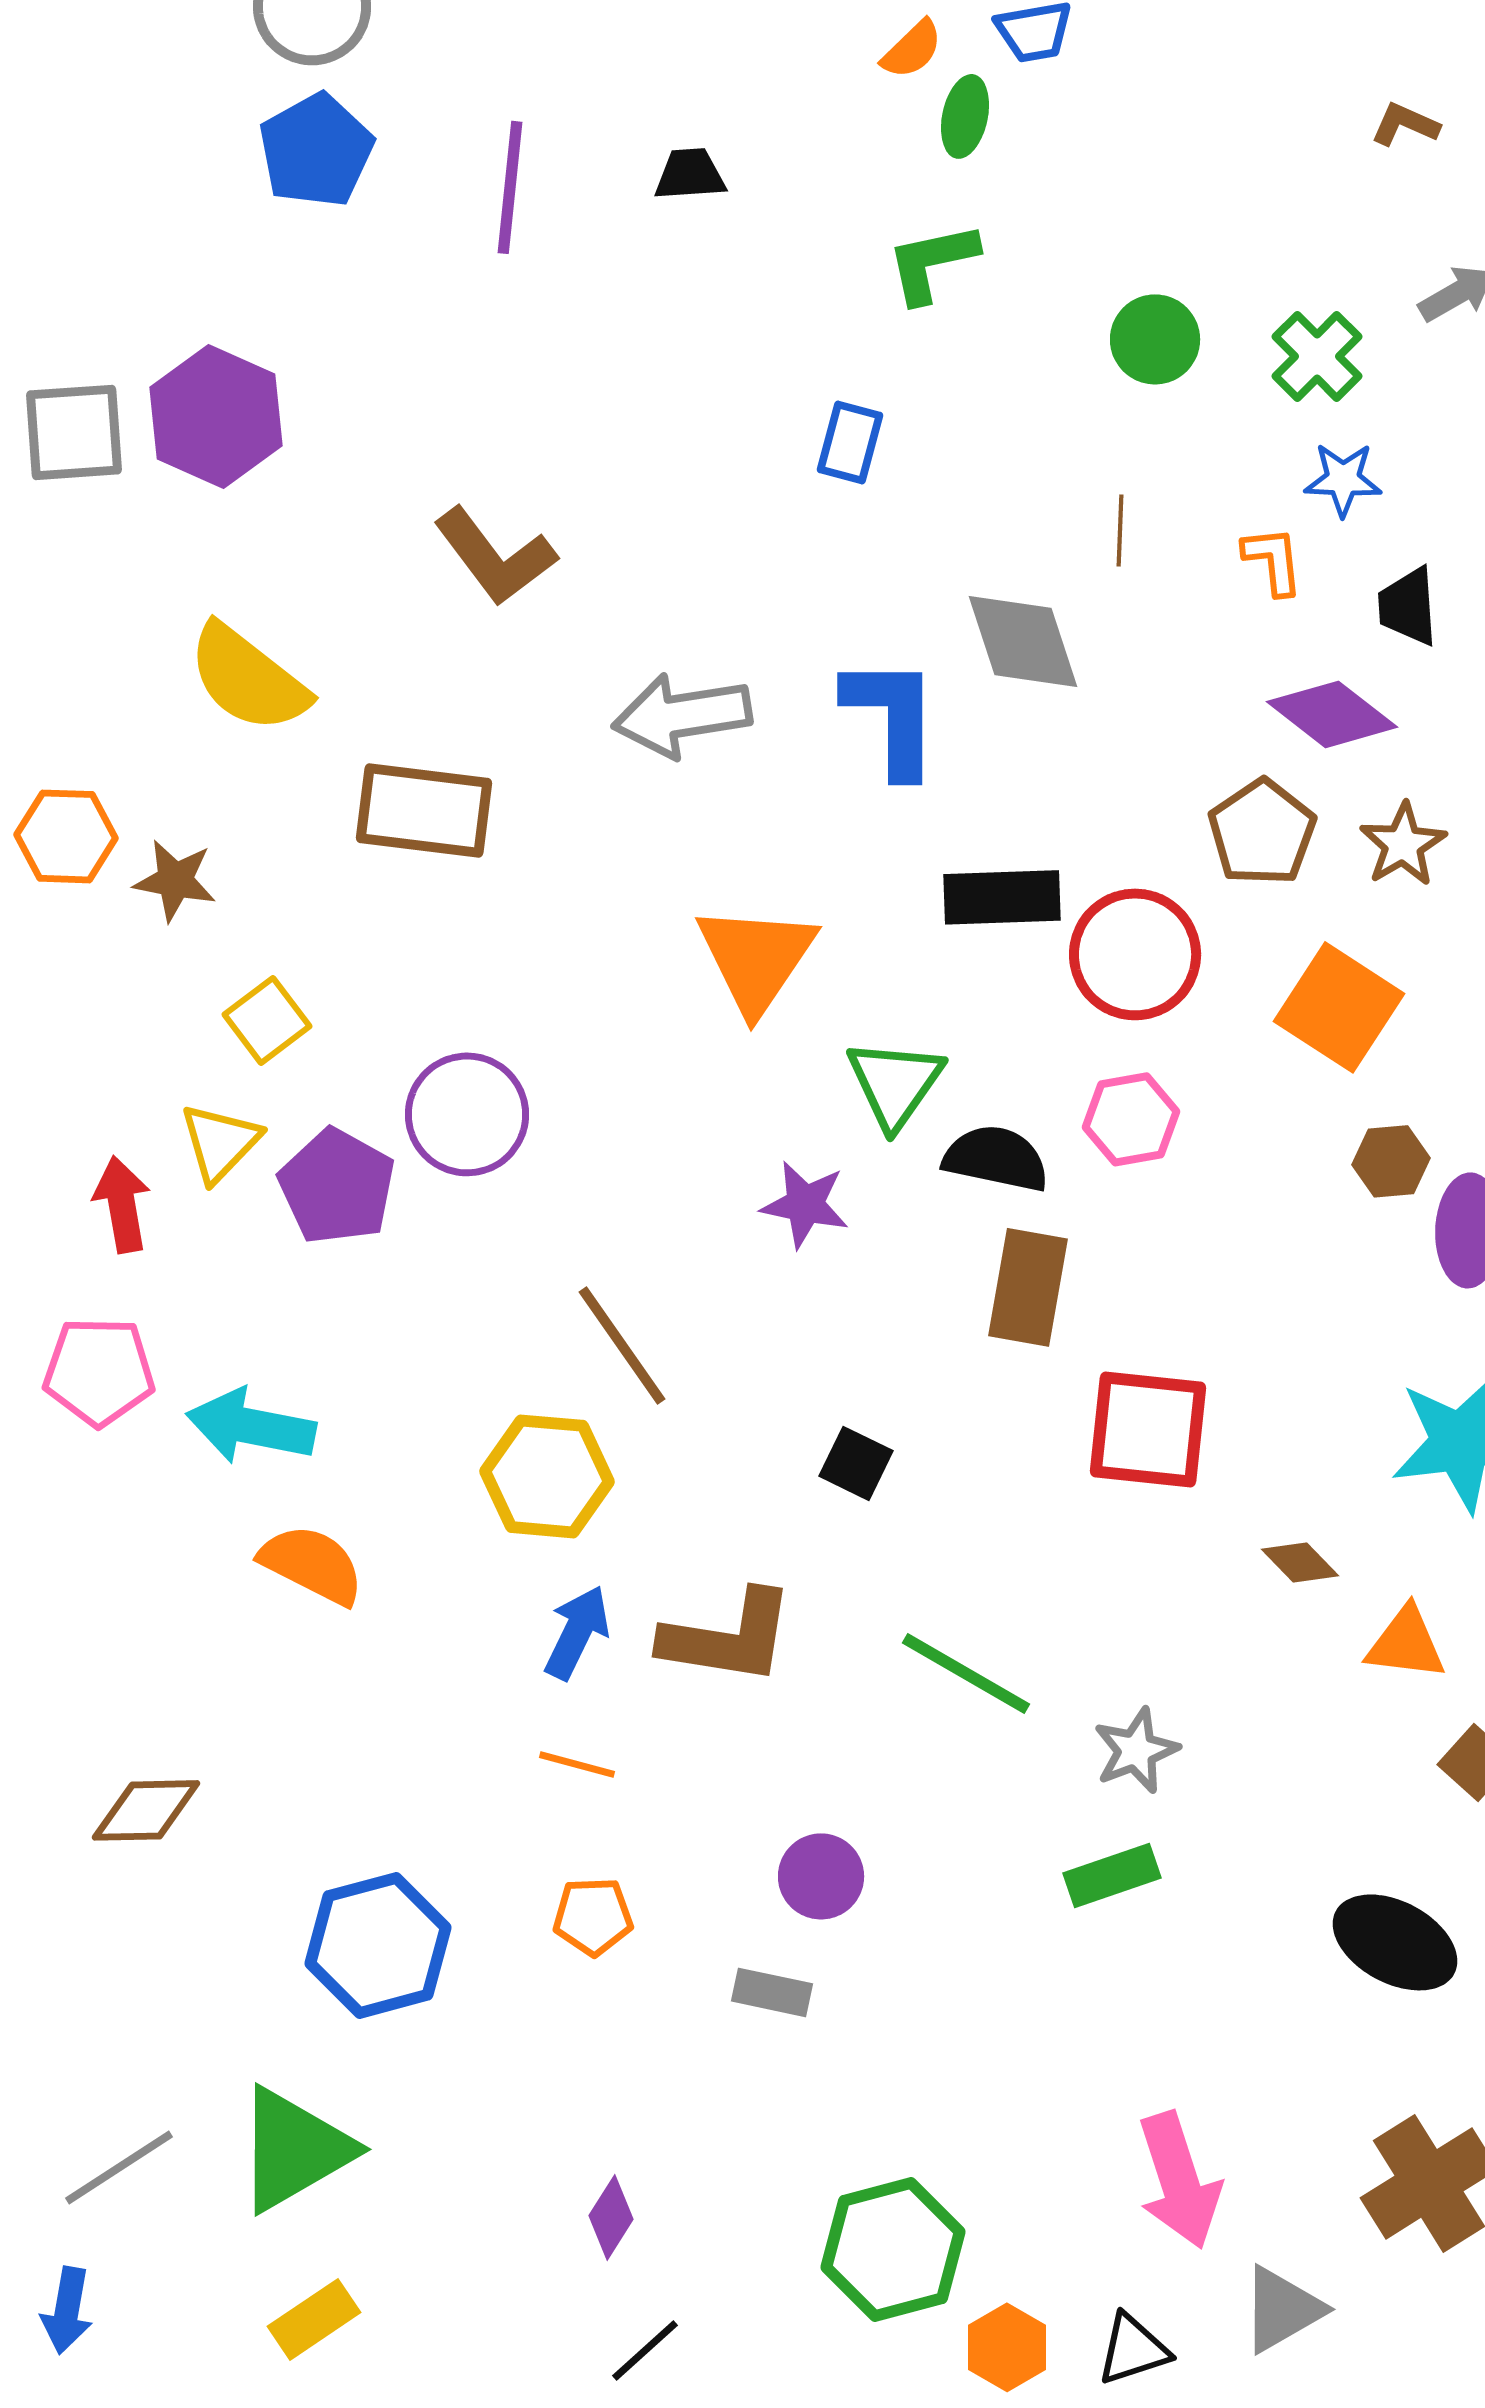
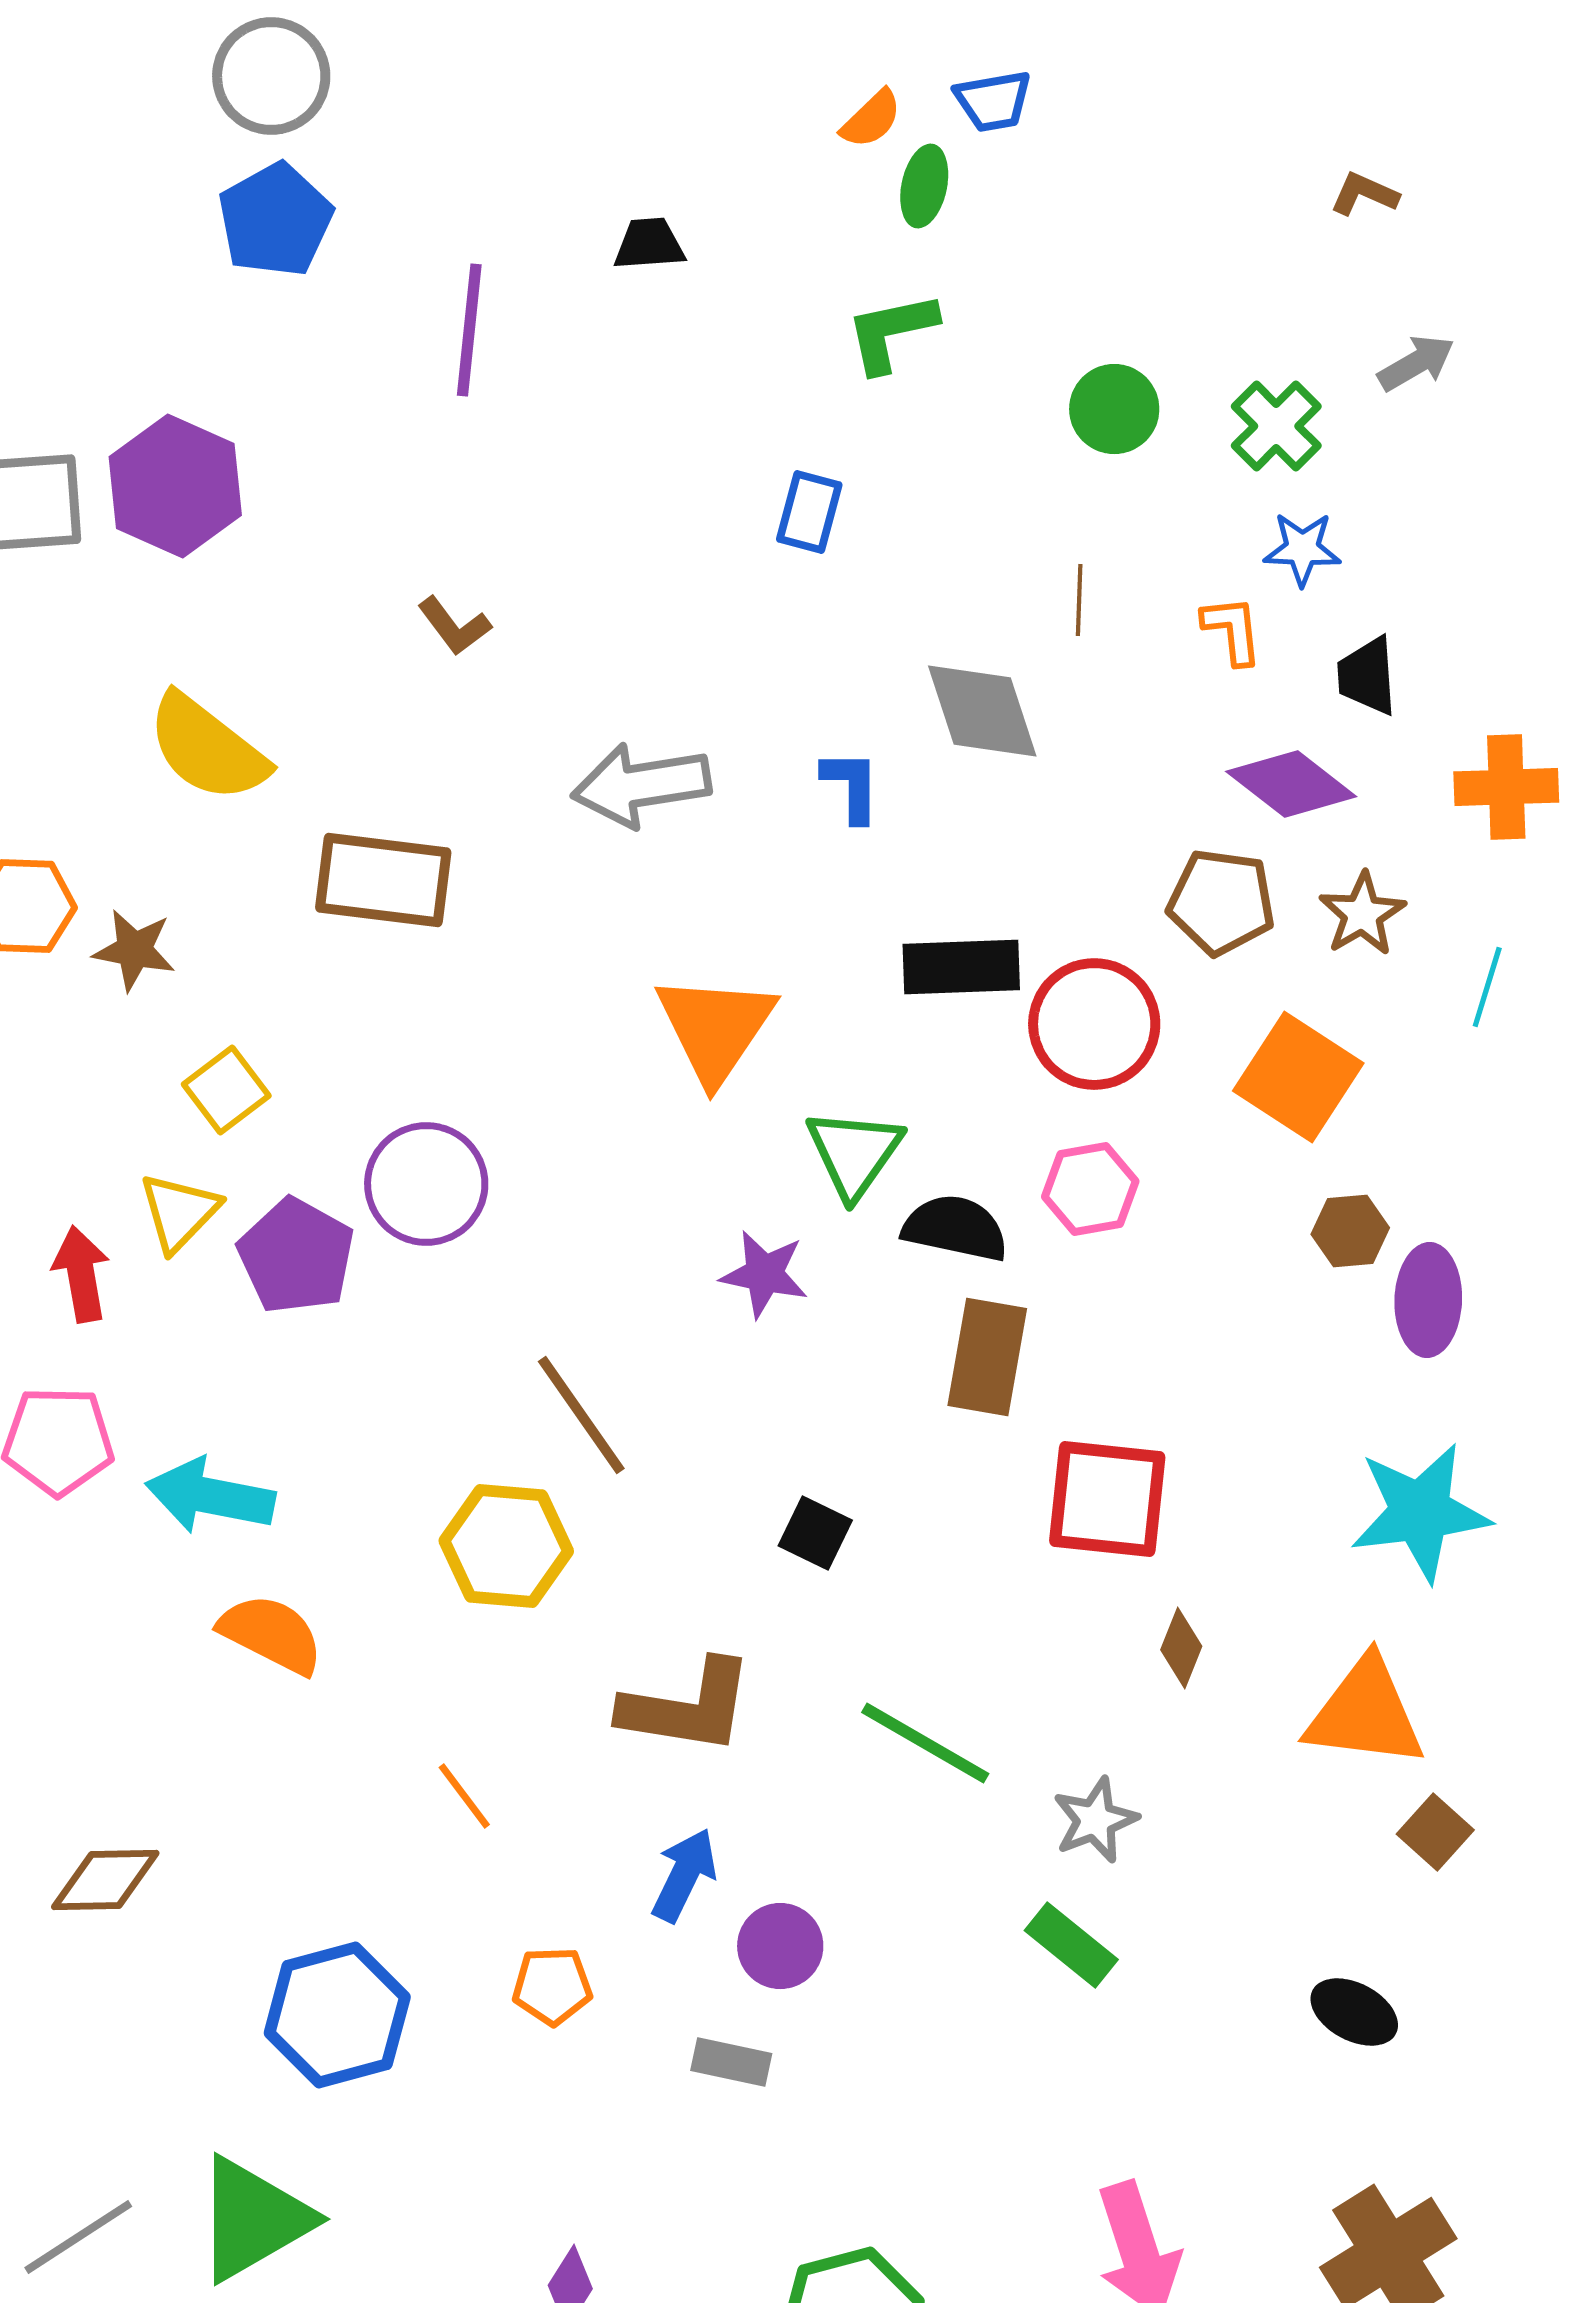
purple line: (510, 187) -> (469, 330), moved
brown L-shape: (495, 556) -> (454, 626), size x0.6
blue L-shape: (892, 716) -> (851, 786), size x0.6
brown pentagon: (1262, 832) -> (1221, 902), turned -30
brown diamond: (1300, 1562) -> (1181, 1648), moved, turned 66
blue arrow: (577, 1632) -> (684, 1875), moved
orange triangle: (1406, 1643) -> (1365, 1713), size x1.5
orange line: (577, 1764) -> (464, 1796), moved, turned 38
green rectangle: (1112, 1875) -> (1071, 1945), turned 58
black ellipse: (1395, 1942) -> (1354, 2012), size x0.7

